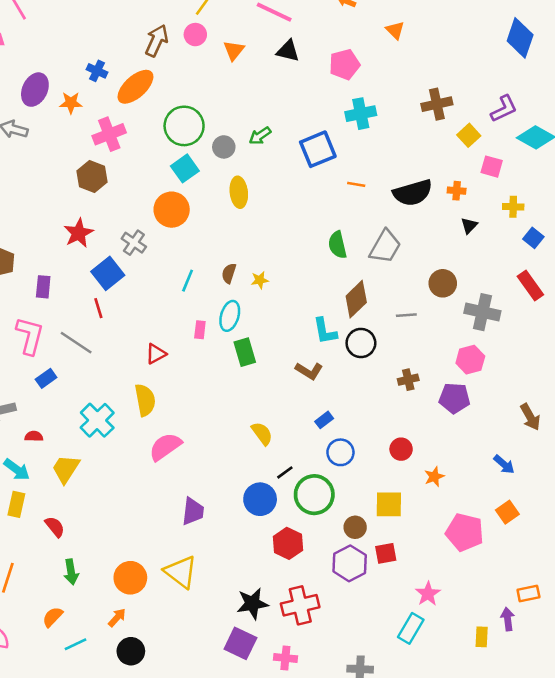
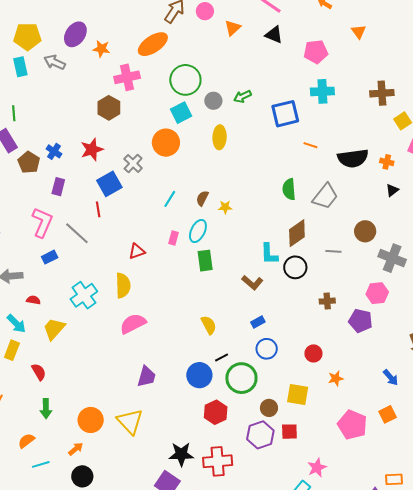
blue cross: (97, 71) -> (54, 151), moved

